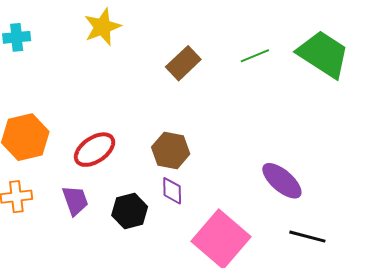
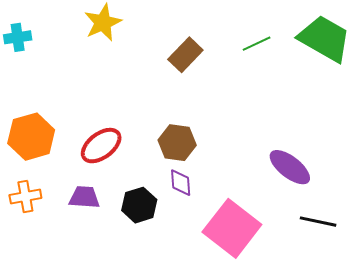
purple trapezoid: (75, 200) -> (84, 197), turned -64

